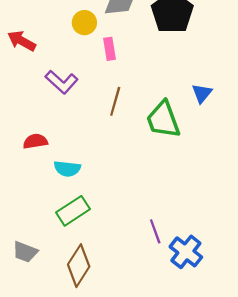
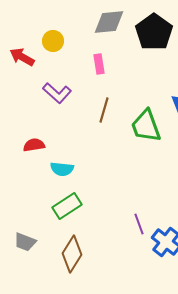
yellow circle: (84, 23) -> (53, 41), moved

